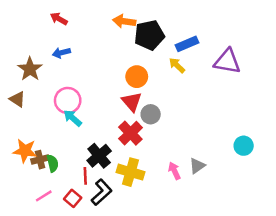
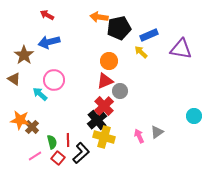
blue arrow: (61, 53) -> (49, 42), size x1.5
red triangle: (132, 102) -> (105, 81), turned 48
cyan arrow: (73, 118) -> (40, 94), moved
black cross: (99, 156) -> (97, 120), moved
brown cross: (40, 160) -> (32, 127), turned -32
green semicircle: (53, 163) -> (52, 142), moved

